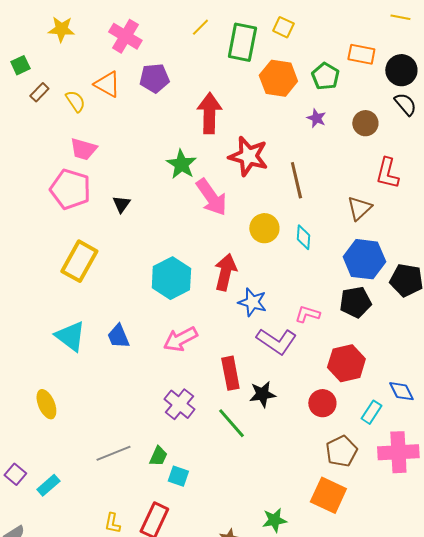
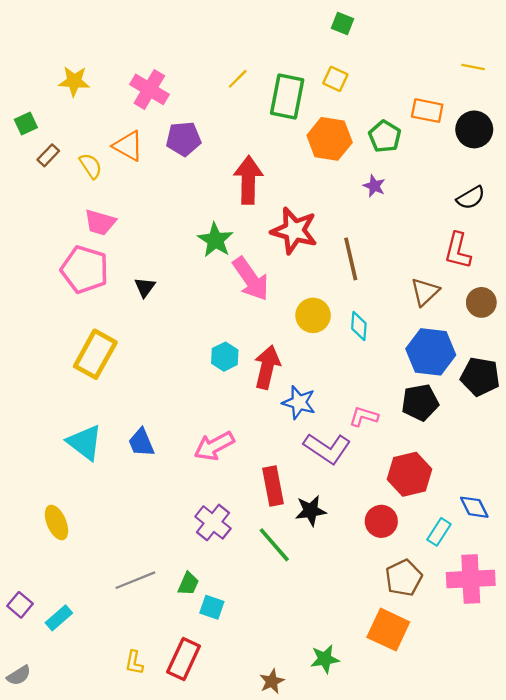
black semicircle: (405, 104) -> (471, 198), moved, turned 100
brown circle: (365, 123) -> (481, 302), moved
cyan hexagon: (171, 278) -> (225, 357), moved, size x0.6

